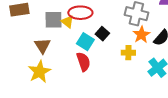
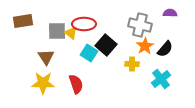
black square: (102, 34) -> (106, 45), size x1.5
red semicircle: (83, 62) -> (76, 84), moved
yellow star: (39, 72) -> (43, 83), turned 30

